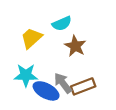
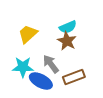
cyan semicircle: (62, 24) -> (68, 27), moved
gray arrow: (63, 83) -> (51, 64), moved

